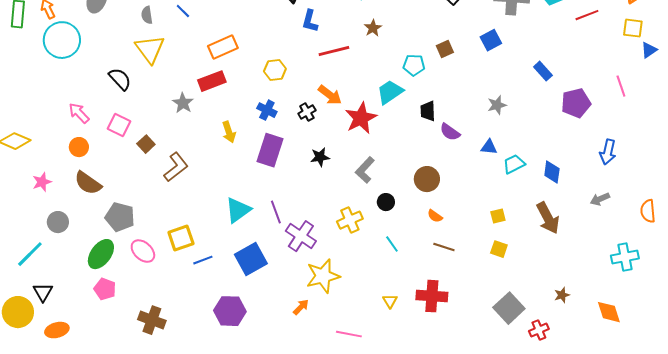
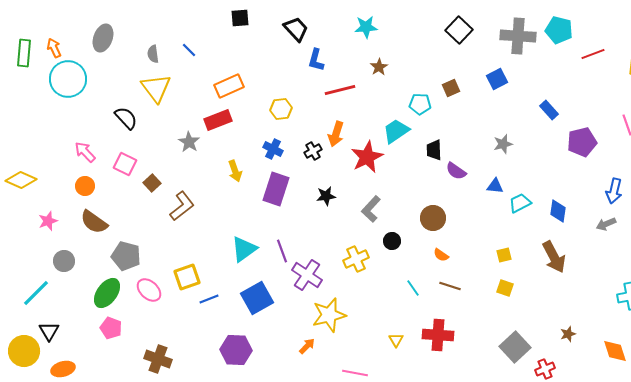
orange arrow: (330, 95) -> (336, 134), turned 70
gray arrow: (600, 199) -> (606, 224), moved
cyan line: (392, 244) -> (413, 288), moved

